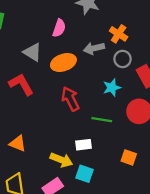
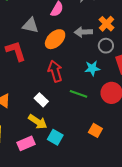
gray triangle: (33, 52) -> (30, 25), turned -30
orange ellipse: (63, 62) -> (55, 39), turned -35
white rectangle: (83, 145) -> (41, 100), moved, turned 40

